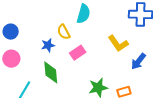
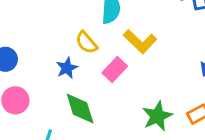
yellow L-shape: (118, 43) -> (140, 41), moved

